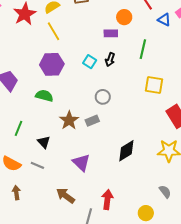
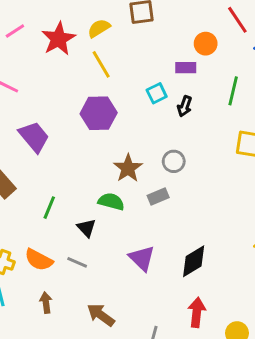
cyan square: (90, 62) -> (157, 93), moved, turned 32
green semicircle: (44, 96) -> (111, 202), moved
brown star: (69, 120) -> (128, 168), moved
black diamond: (126, 151) -> (194, 261), moved
brown arrow: (65, 196) -> (101, 315), moved
red arrow: (107, 200) -> (197, 312), moved

